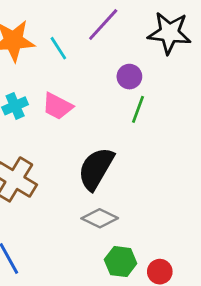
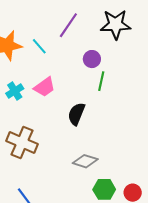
pink trapezoid: (57, 106) -> (44, 87), turned -55
black semicircle: (96, 169) -> (76, 114), moved, size x0.7

